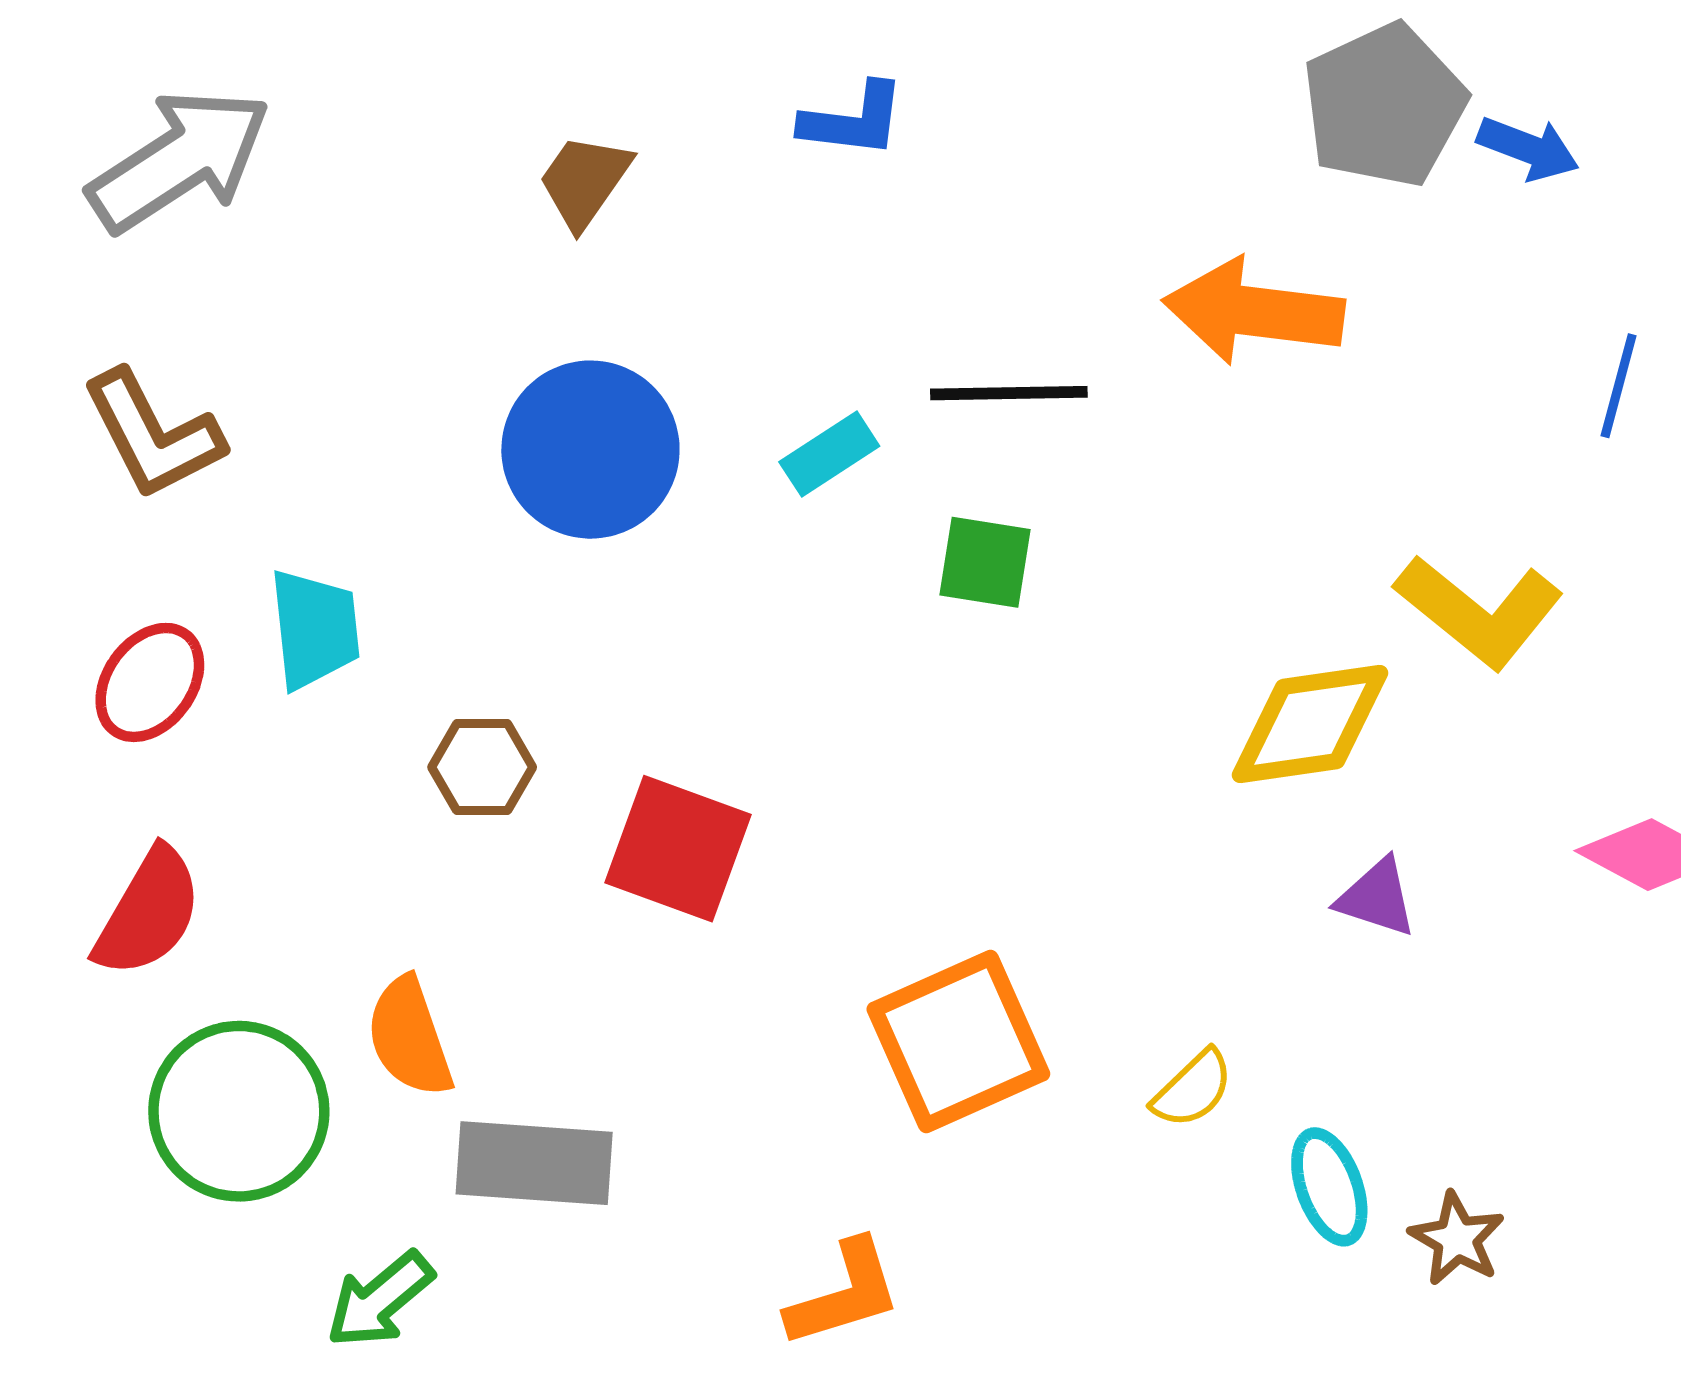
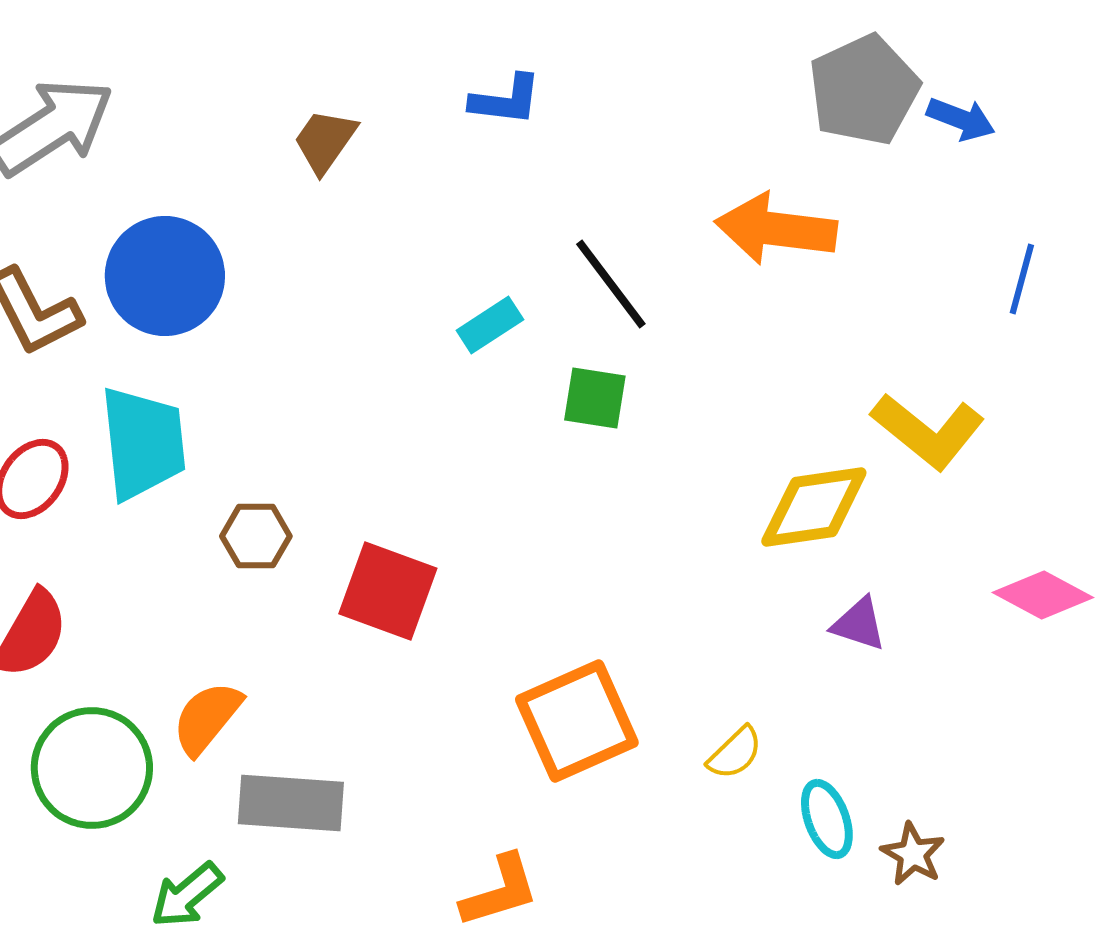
black line: (1009, 393) -> (611, 284), turned 54
blue circle: (590, 450) -> (165, 276), moved
cyan trapezoid: (315, 629) -> (143, 443), size x1.4
orange semicircle: (409, 1037) -> (207, 718), turned 58

